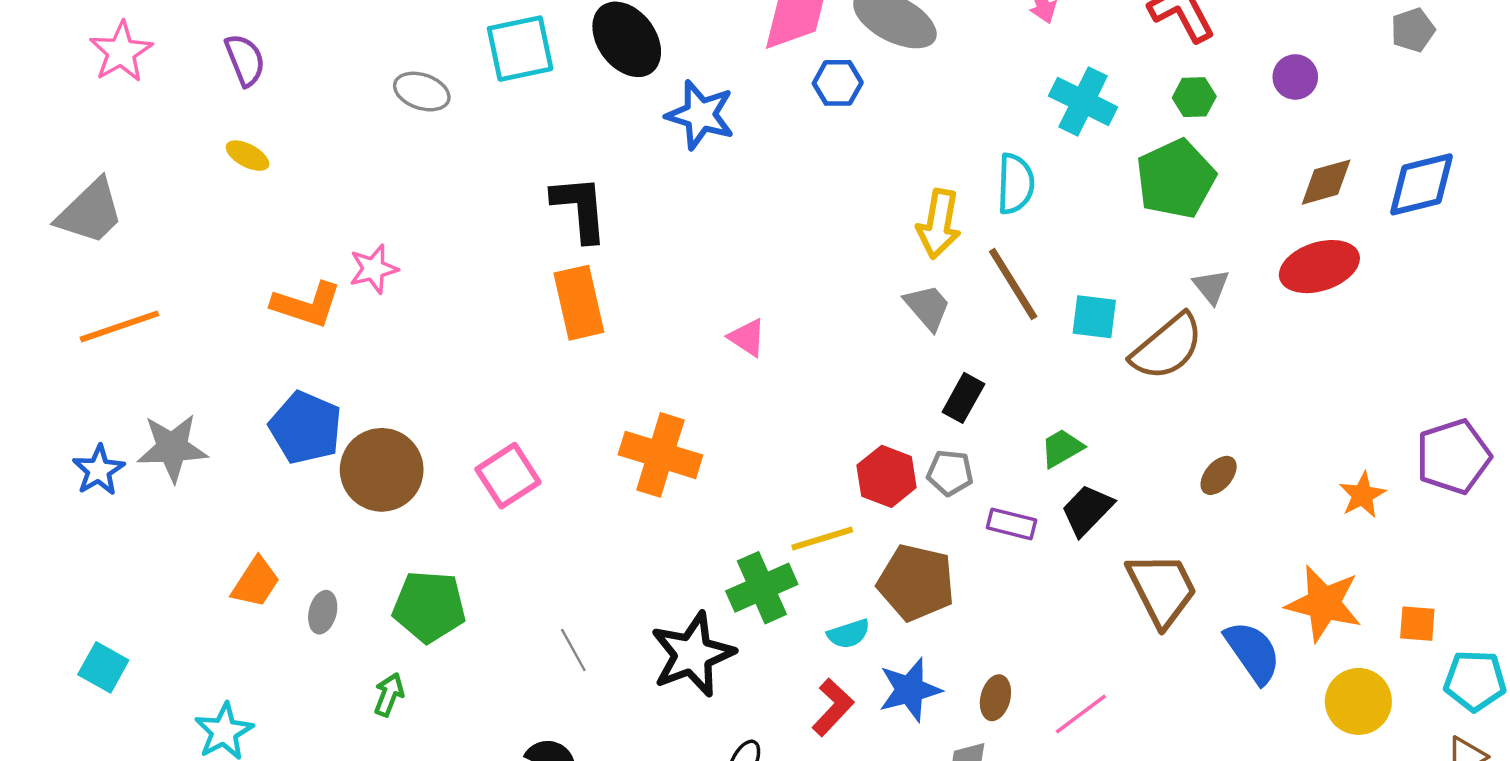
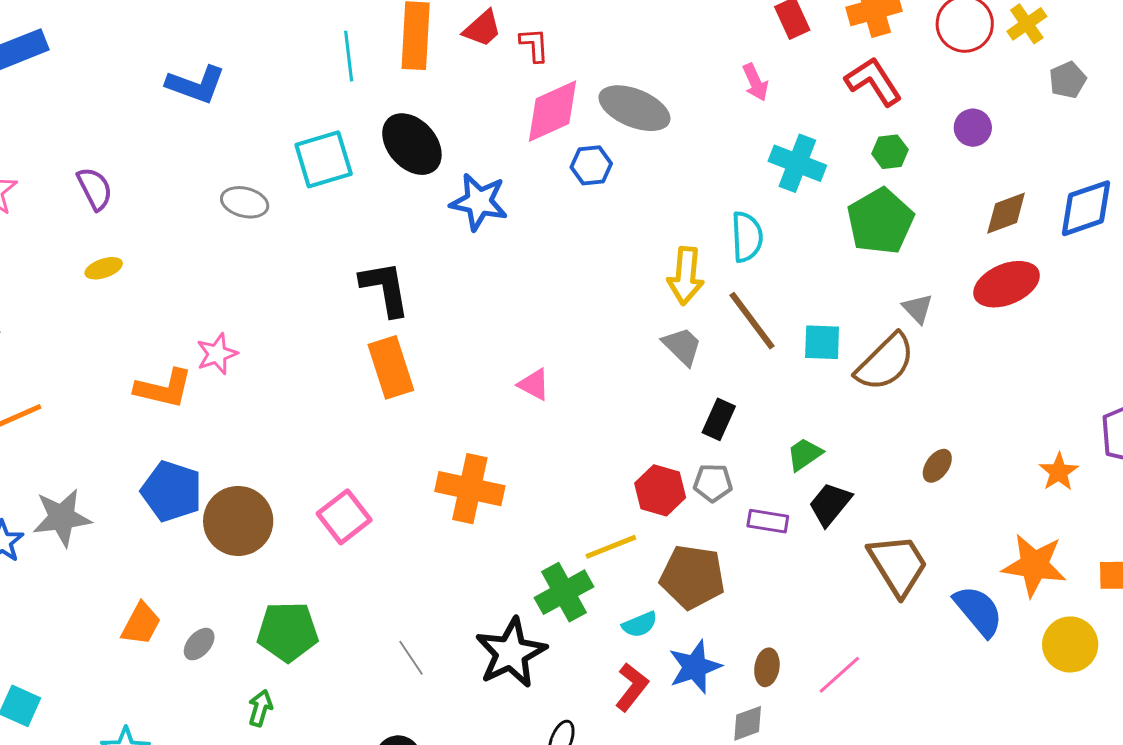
yellow ellipse: (247, 156) -> (104, 268), turned -42
gray ellipse: (323, 612) -> (199, 644), turned 32

